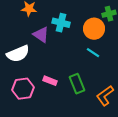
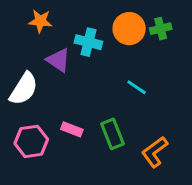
orange circle: (94, 29) -> (129, 29), moved
white semicircle: (18, 54) -> (24, 89), turned -35

